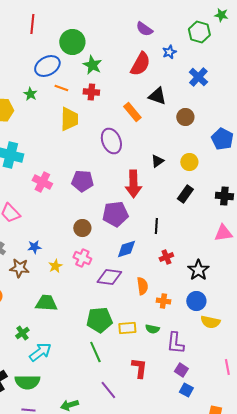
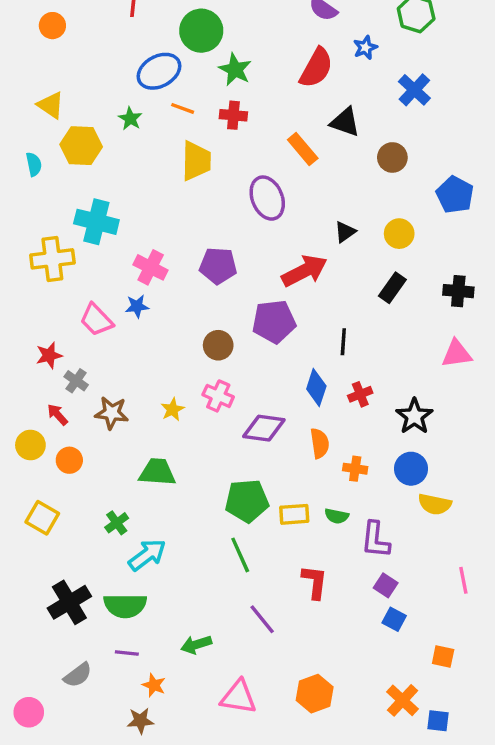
red arrow: (133, 184) -> (304, 271), turned -116
blue star: (34, 247) -> (137, 306), moved
blue diamond: (126, 249) -> (316, 388), moved, turned -55

